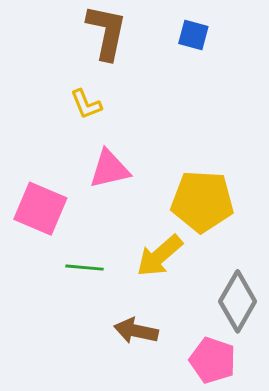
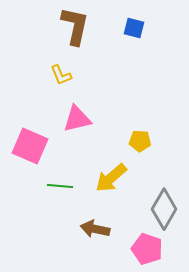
yellow pentagon: (202, 201) -> (140, 141), size x0.5

